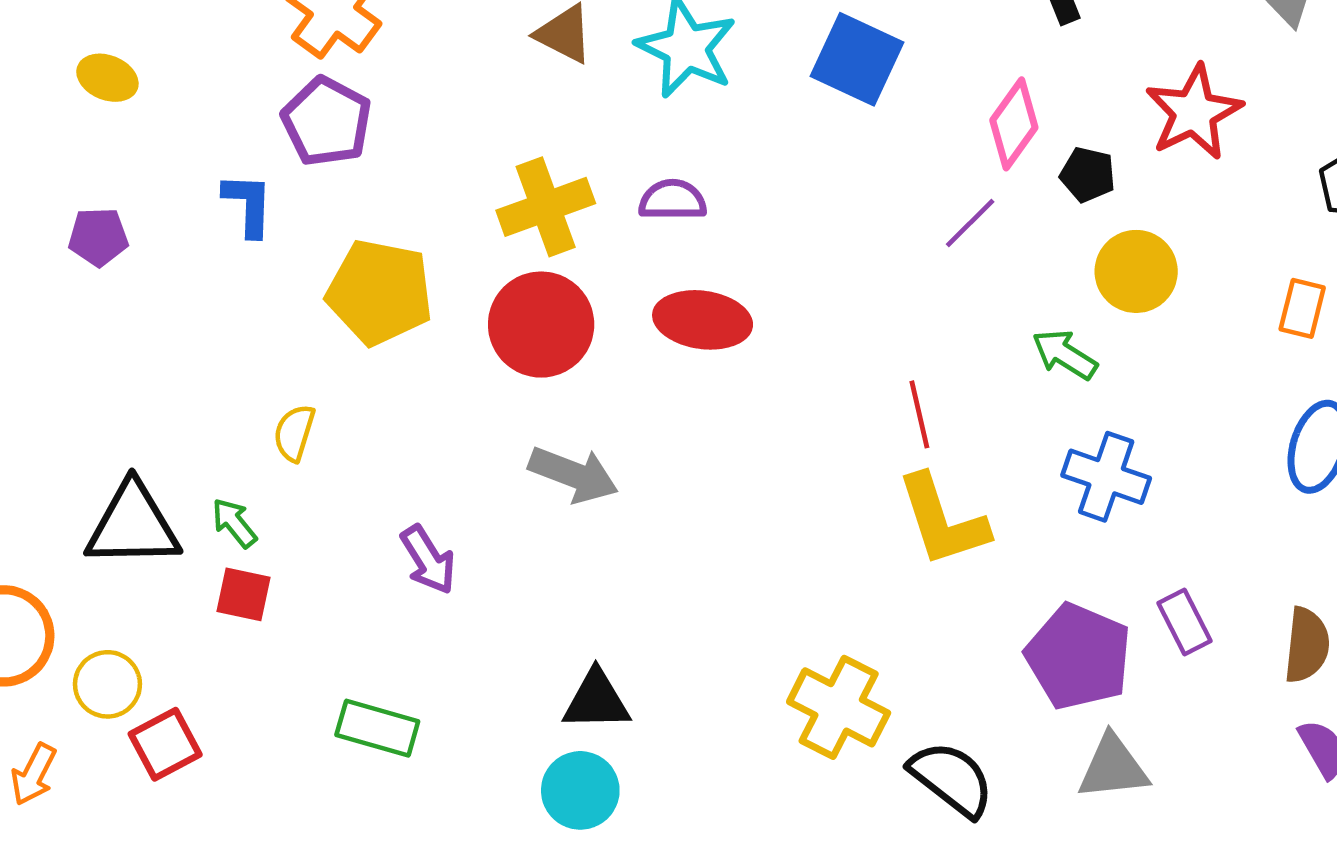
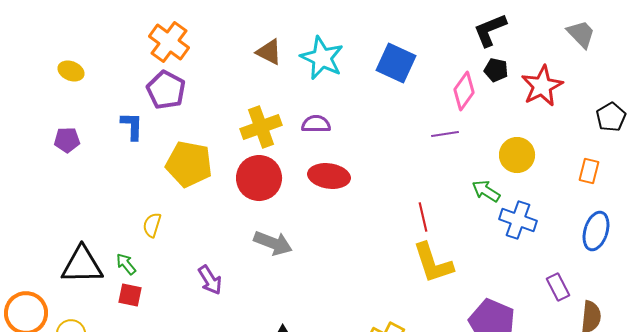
black pentagon: (1088, 175) -> (496, 70), moved
purple line: (970, 223) -> (445, 134), turned 36
blue cross: (1106, 477) -> (518, 220), moved
purple rectangle: (1185, 622) -> (558, 287), moved

